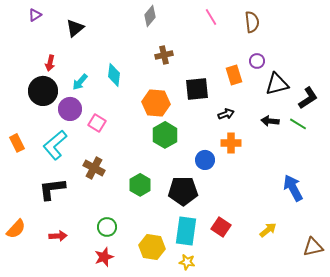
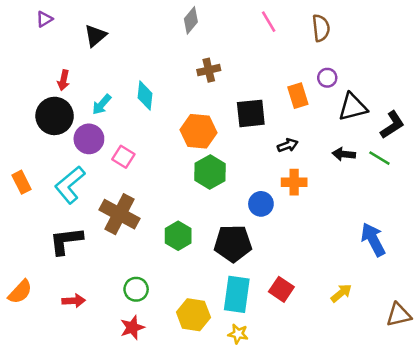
brown cross: (94, 168) -> (120, 214), size x1.4

